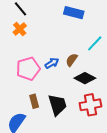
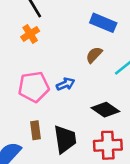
brown semicircle: (72, 60) -> (94, 55), moved

